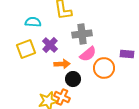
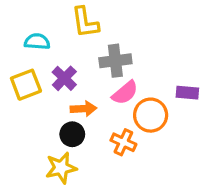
black circle: (73, 79) -> (72, 134), moved
orange cross: (62, 97) -> (123, 142), moved

